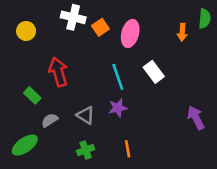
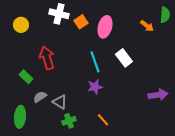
orange arrow: (182, 32) -> (147, 26), turned -56
gray triangle: (86, 115) -> (60, 102), moved
purple arrow: (196, 118) -> (158, 95), turned 108
green ellipse: (25, 145) -> (20, 117), turned -50
orange line: (128, 149) -> (103, 120), turned -32

